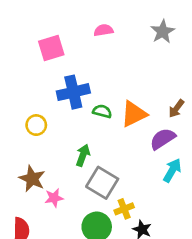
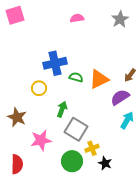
pink square: (51, 48) -> (15, 15), moved
yellow circle: (36, 125) -> (39, 88), moved
brown star: (32, 179) -> (17, 117), moved
pink star: (54, 198) -> (41, 140), size x1.5

